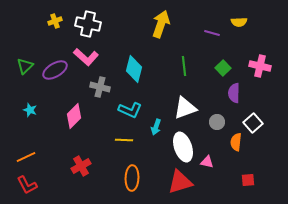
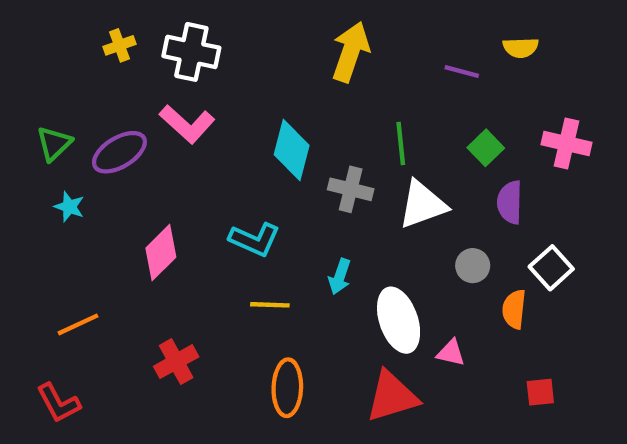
gray cross: (100, 87) -> (351, 189), moved
white triangle: (185, 108) -> (423, 205), moved
cyan star: (30, 110) -> (69, 207), moved
cyan L-shape: (130, 110) -> (255, 239), moved
orange line: (26, 157) -> (78, 324), moved

